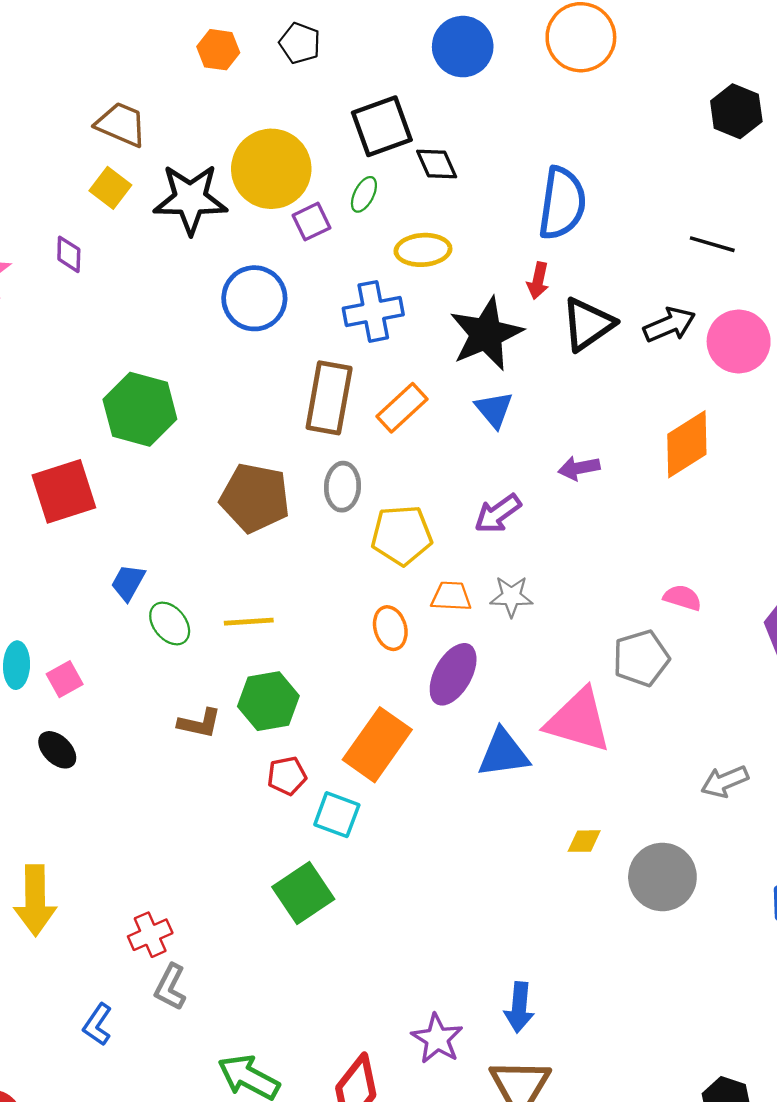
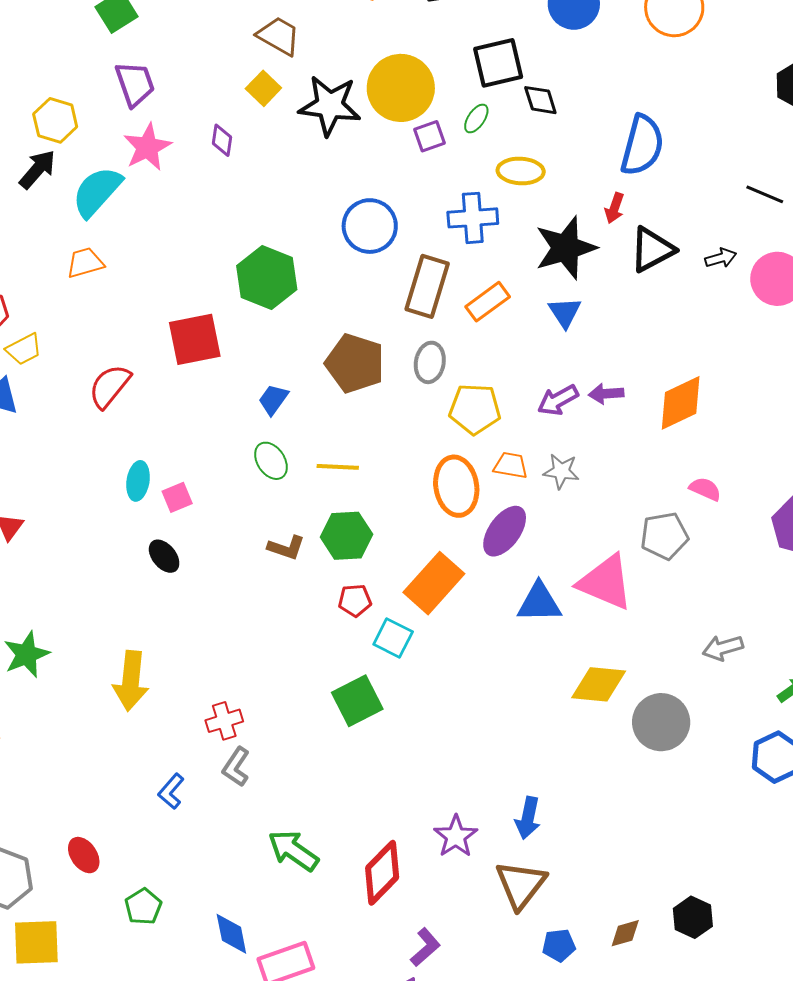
blue circle: (254, 298) -> (370, 226), moved
black arrow: (669, 325) -> (721, 258), size x0.7
orange diamond: (687, 444) -> (681, 403), moved
purple arrow: (579, 468) -> (606, 394), moved
blue trapezoid: (128, 582) -> (273, 400), moved
orange ellipse: (390, 628) -> (456, 486), size x1.6
yellow diamond: (584, 841) -> (599, 684), size x1.8

